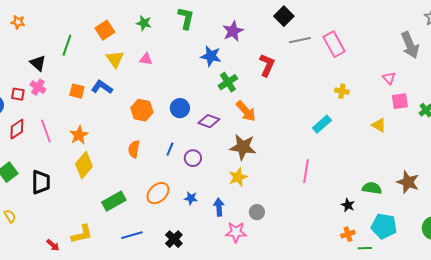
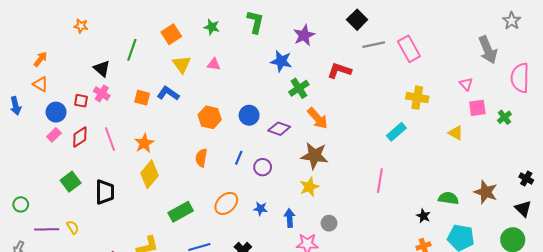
red L-shape: (267, 65) -> (339, 71), turned -95
yellow cross: (342, 91) -> (417, 98), size x1.5

